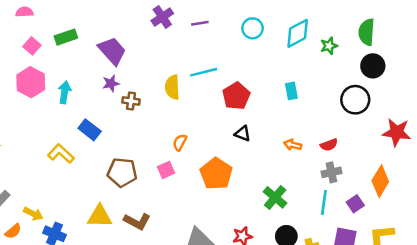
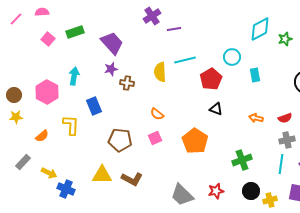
purple line: (200, 23) -> (174, 29), moved
cyan circle: (253, 28) -> (232, 57), moved
pink hexagon: (31, 82) -> (47, 92), moved
blue rectangle: (90, 130) -> (94, 106), turned 30
orange semicircle: (180, 142) -> (157, 114), moved, turned -80
yellow L-shape: (61, 154) -> (71, 125), turned 50
green cross: (275, 197) -> (242, 160), turned 30
orange semicircle: (13, 231) -> (42, 136), moved

